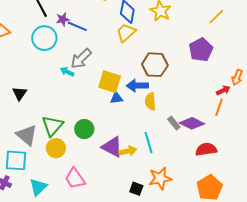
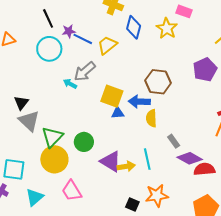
yellow trapezoid: (126, 33) -> (107, 45), moved
purple diamond: (192, 123) -> (190, 158), moved
gray triangle: (27, 135) -> (29, 121), moved
yellow circle: (56, 148) -> (54, 159), size x1.4

